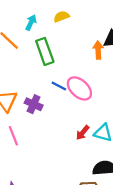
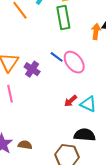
green rectangle: (45, 51) -> (63, 18), moved

